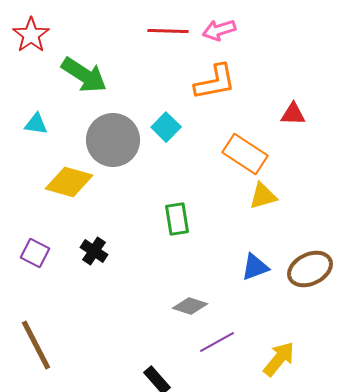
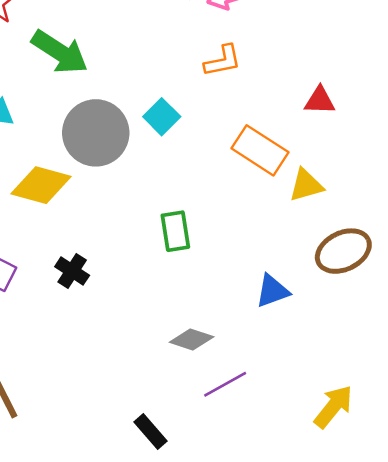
orange L-shape: (215, 82) -> (223, 61), size x0.7
yellow triangle: (263, 196) -> (306, 185), moved
brown ellipse: (310, 269) -> (343, 251), moved
yellow arrow: (279, 359) -> (333, 407), moved

